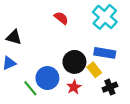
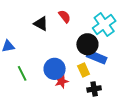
black triangle: (14, 37) -> (41, 24), moved
black circle: (74, 62) -> (87, 44), moved
blue circle: (47, 78) -> (55, 69), moved

